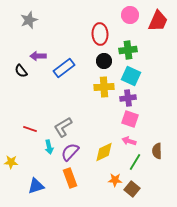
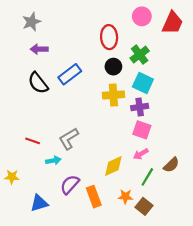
green cross: (128, 50) -> (140, 55), turned -30
purple arrow: (38, 56) -> (39, 49), moved
black semicircle: (21, 71) -> (38, 83), moved, size x1.5
pink arrow: (129, 141) -> (141, 154), turned -48
cyan arrow: (49, 147) -> (53, 161), turned -88
brown semicircle: (157, 151) -> (171, 165), turned -133
purple semicircle: (70, 152) -> (70, 185), moved
orange rectangle: (70, 178) -> (94, 197), moved

